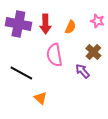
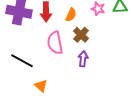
brown cross: (93, 52) -> (81, 35), moved
purple arrow: (82, 71) -> (83, 59), turned 49

